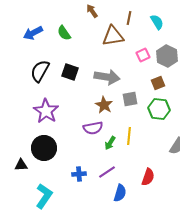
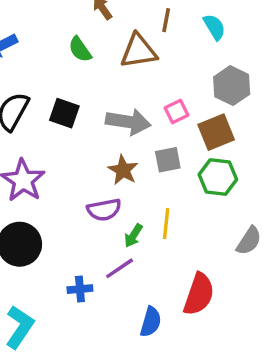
green semicircle: (64, 33) -> (80, 49), moved
pink square: (143, 55) -> (176, 111), moved
brown square: (158, 83) -> (216, 132), size x1.5
purple line: (107, 172) -> (120, 268), moved
red semicircle: (148, 177) -> (199, 294), size x1.4

